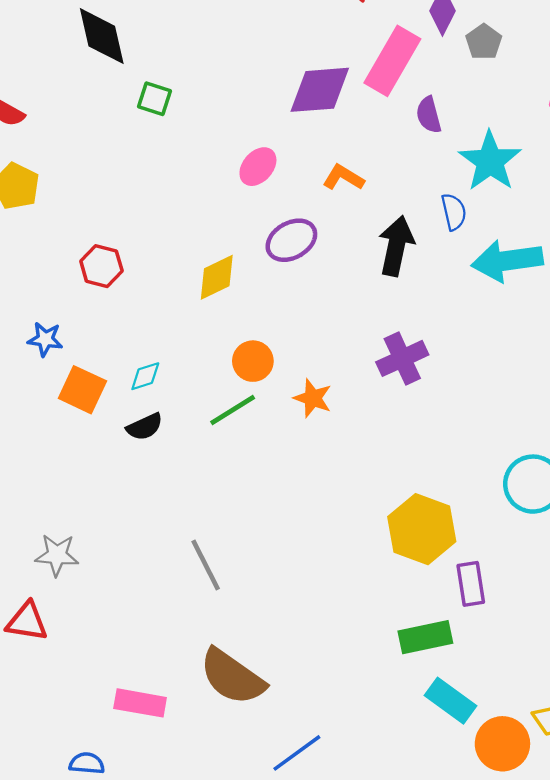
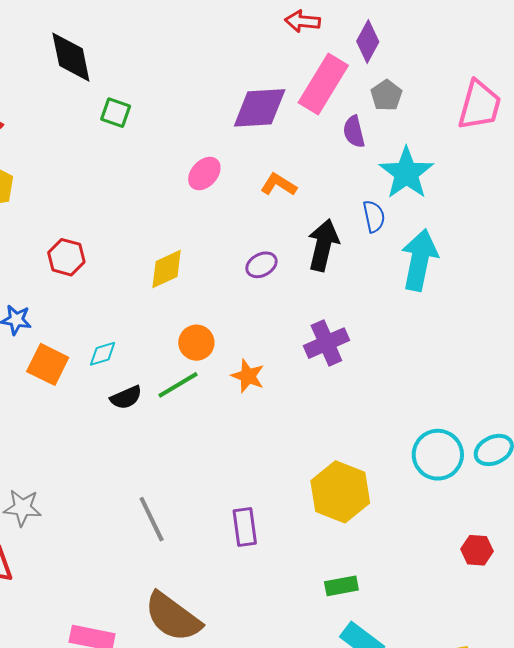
gray pentagon: (484, 42) -> (386, 95), moved
purple ellipse: (291, 240) -> (261, 265), moved, size x0.7
cyan arrow: (507, 261) -> (419, 260), turned 108
black semicircle: (145, 427) -> (126, 397), moved
purple rectangle: (471, 584) -> (245, 527), moved
green rectangle: (425, 637) -> (341, 586), size x0.7

